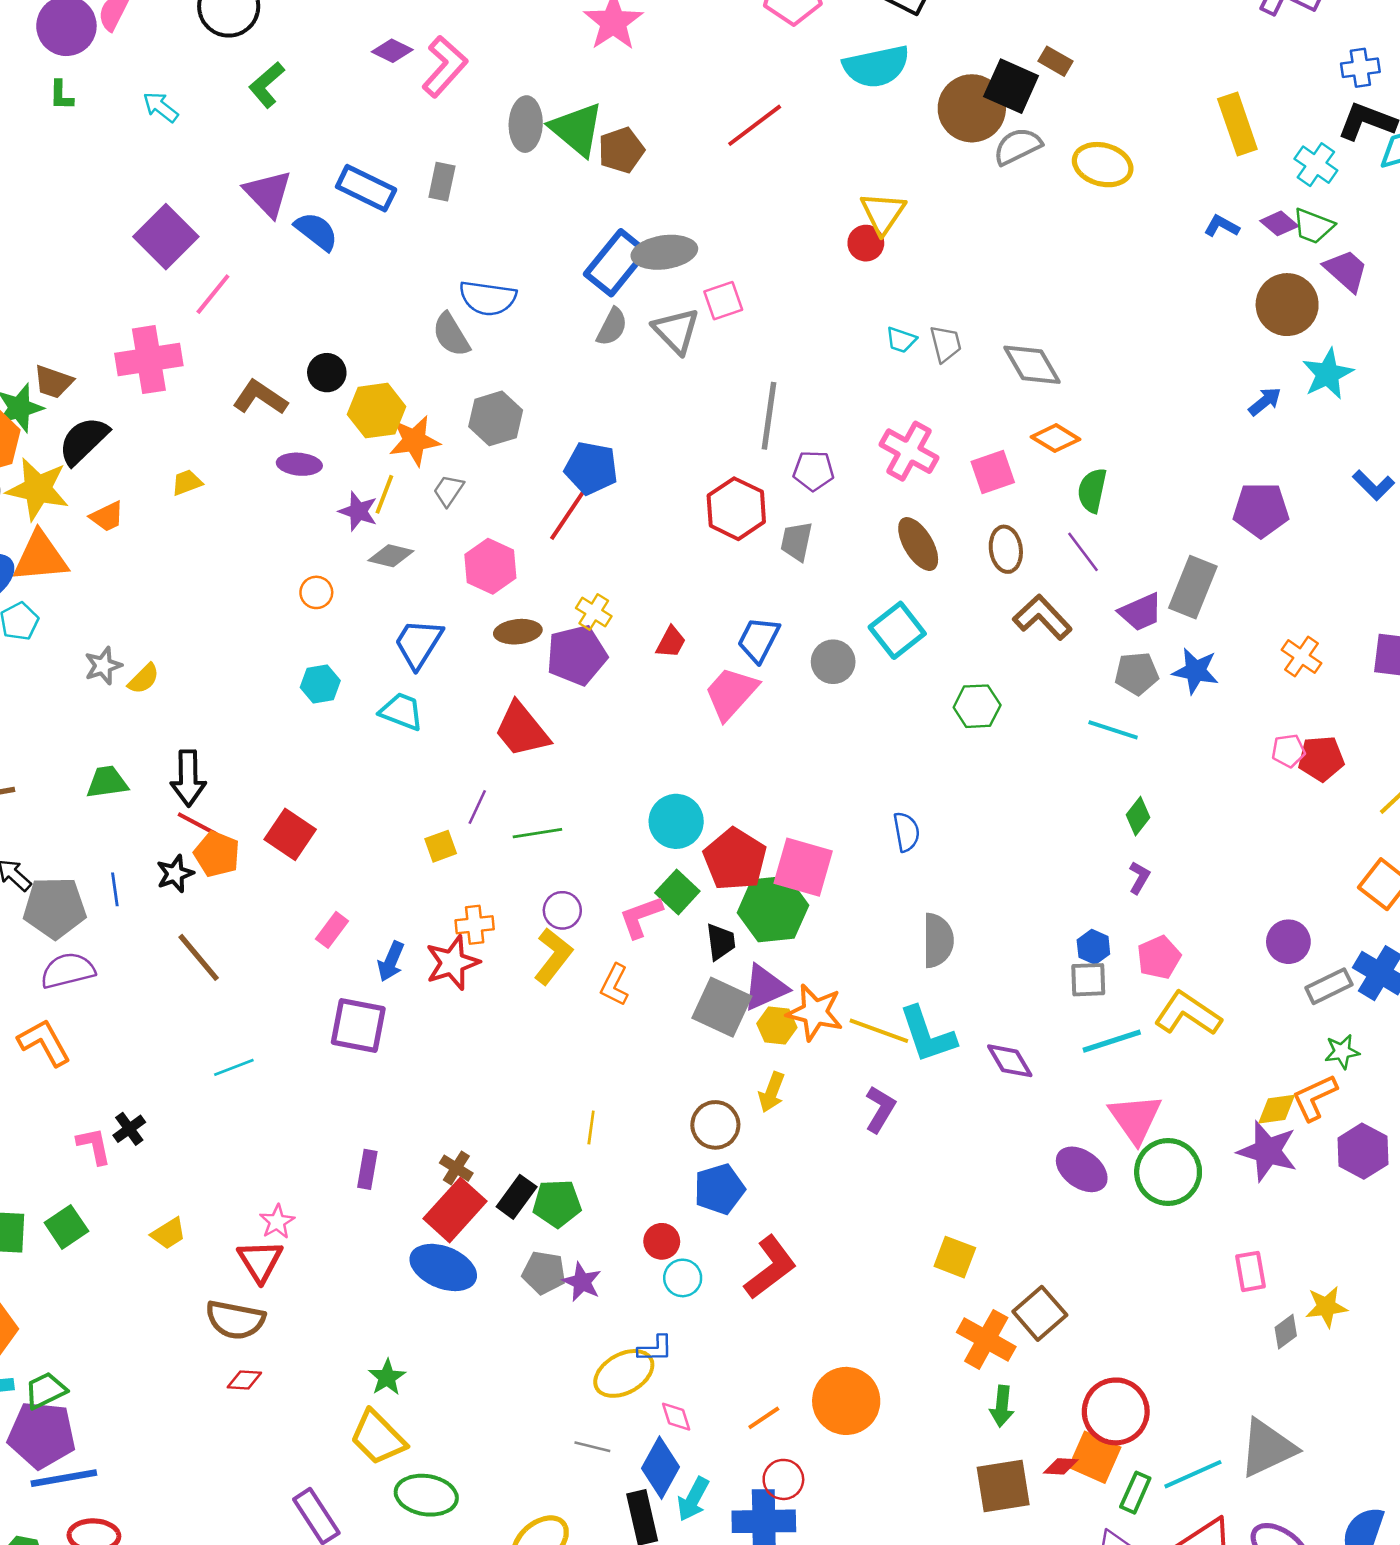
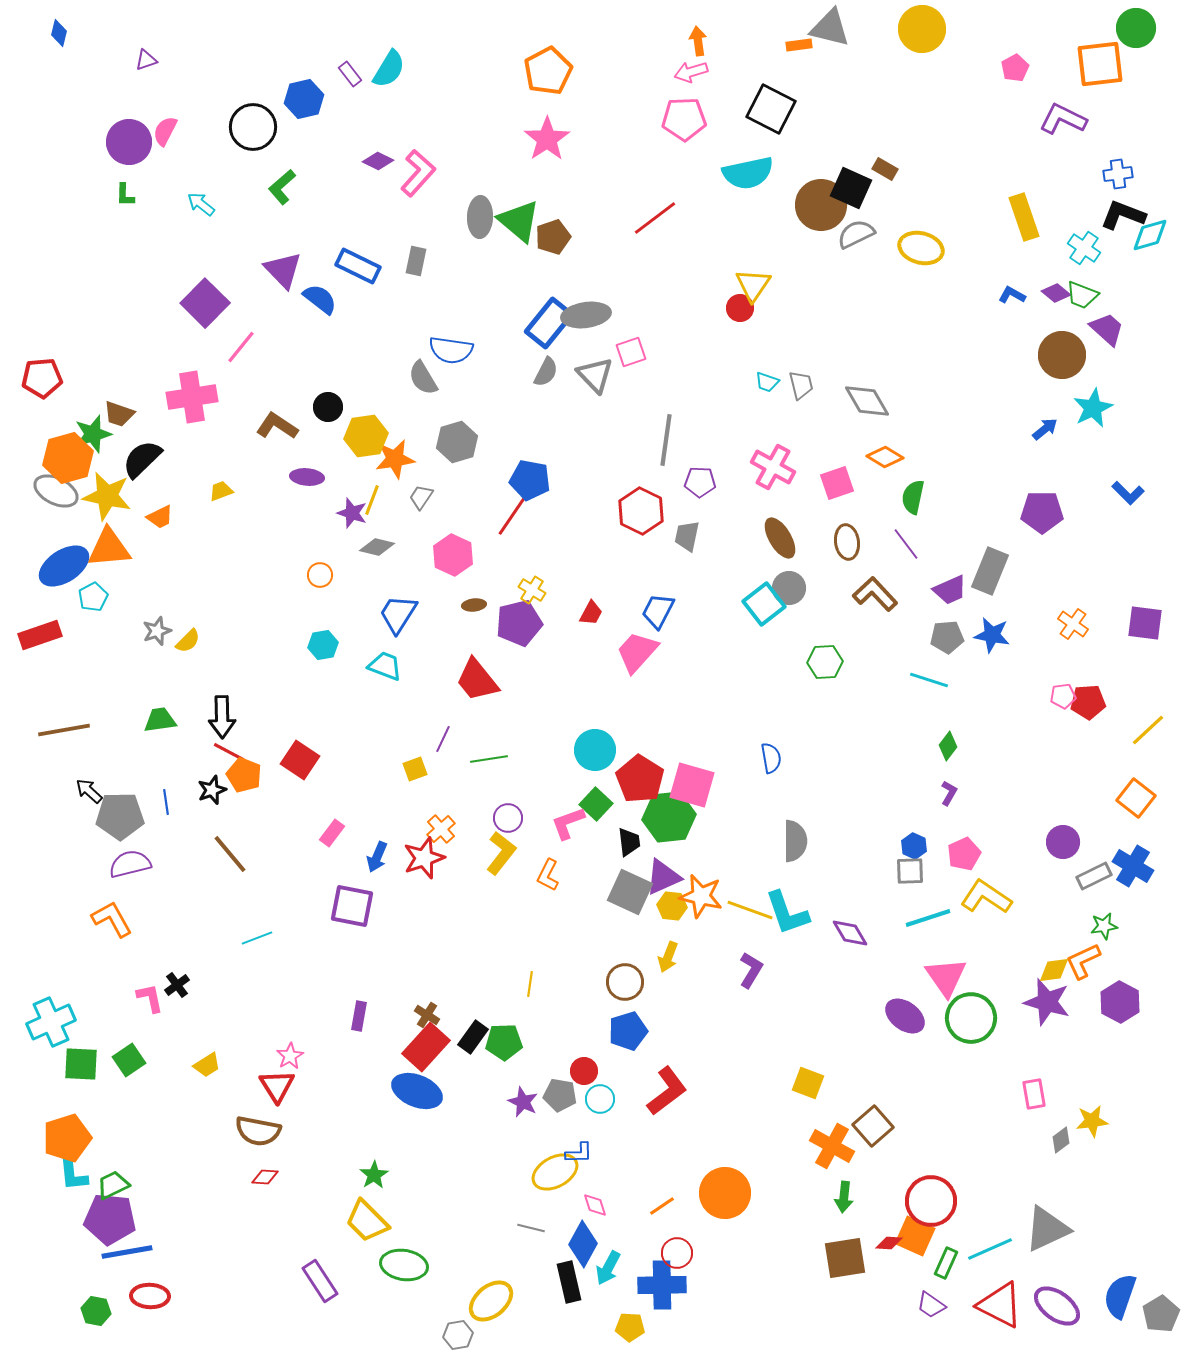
brown ellipse: (518, 632) -> (474, 605), size x0.7
gray circle: (833, 662) -> (789, 588), moved
orange cross: (475, 925) -> (441, 829), turned -36
gray pentagon: (544, 1273) -> (560, 1095), moved

